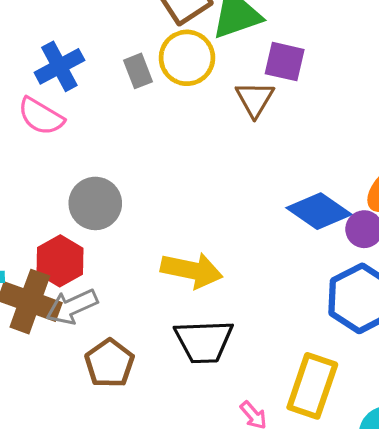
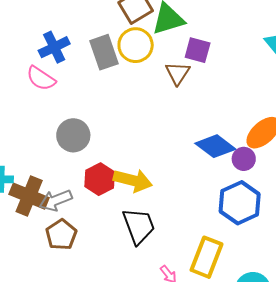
gray rectangle: (138, 71) -> (104, 52), size x1.6
red hexagon: (60, 261) -> (100, 179), moved
black trapezoid: (204, 341) -> (139, 226), turned -111
brown pentagon: (109, 363) -> (61, 235), moved

